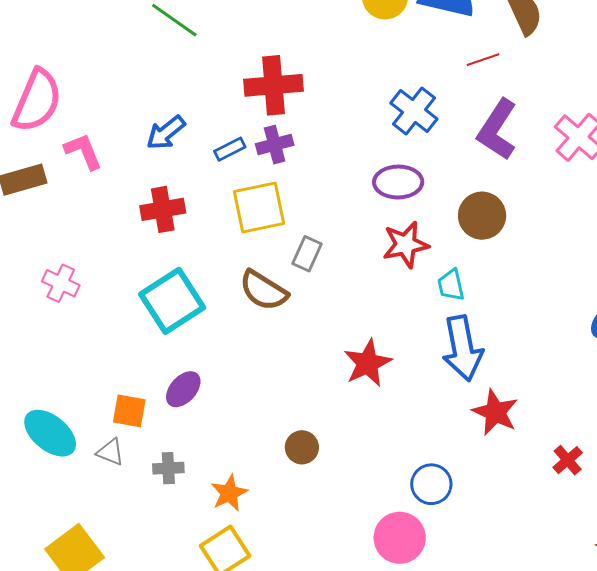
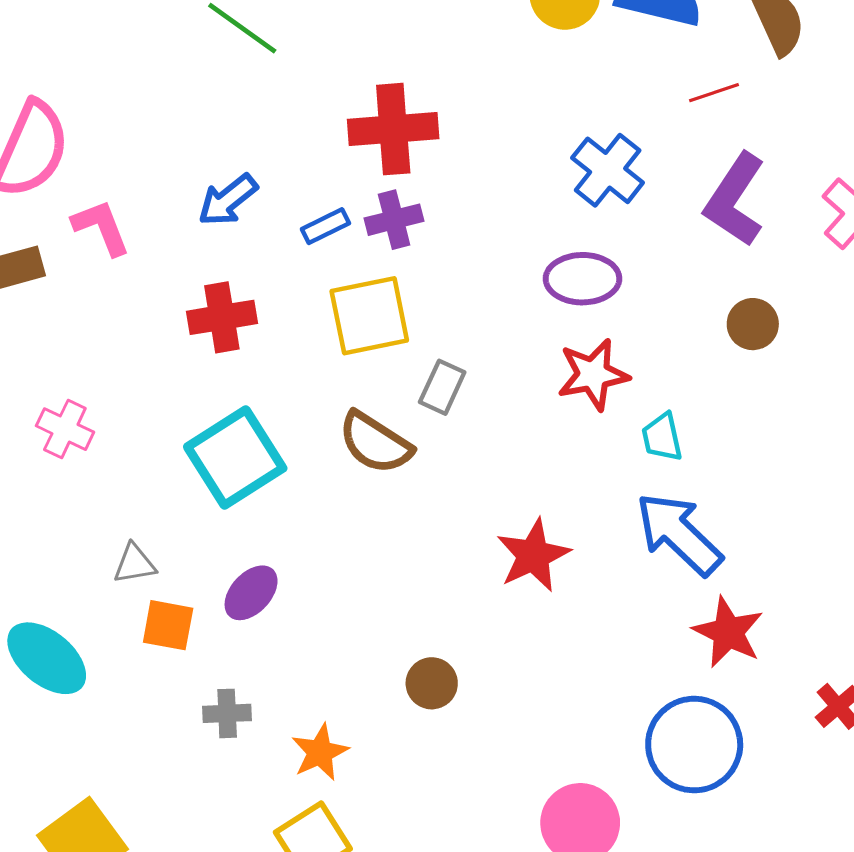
brown circle: (482, 216) -> (753, 324), moved, size x0.7
blue arrow: (463, 348) -> (679, 534), turned 144
gray triangle: (110, 452) -> (135, 564), moved, turned -32
blue circle: (431, 484) -> (694, 745), moved, size x1.5

